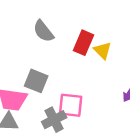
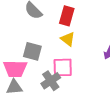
yellow triangle: (102, 50) -> (68, 39), moved

